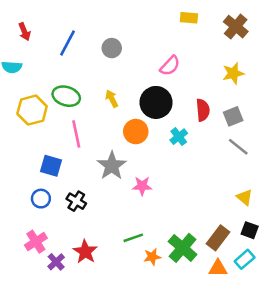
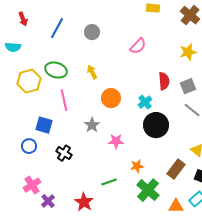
black circle: (156, 102) -> (156, 125), moved
gray star: (112, 166) -> (92, 125), size x0.7
blue circle: (41, 199) -> (29, 146), moved
brown rectangle: (218, 238) -> (176, 169), moved
red star: (85, 252) -> (84, 202), moved
orange star: (152, 257) -> (137, 166), moved

